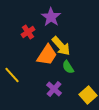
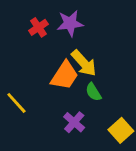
purple star: (51, 17) -> (70, 23), turned 30
red cross: (28, 32) -> (38, 27), moved

